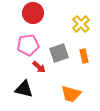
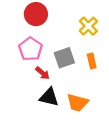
pink pentagon: (28, 45) -> (30, 49), turned -30
black triangle: (24, 89) -> (49, 97), moved

